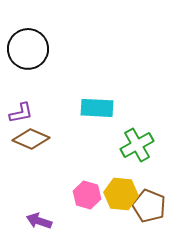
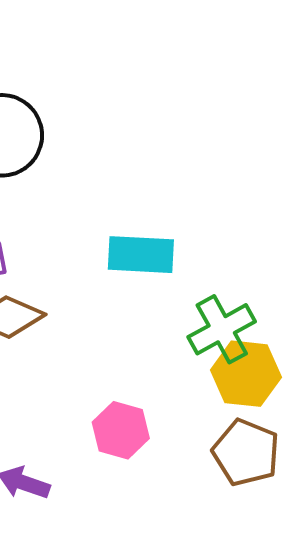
yellow hexagon: (121, 194) -> (246, 374), moved

